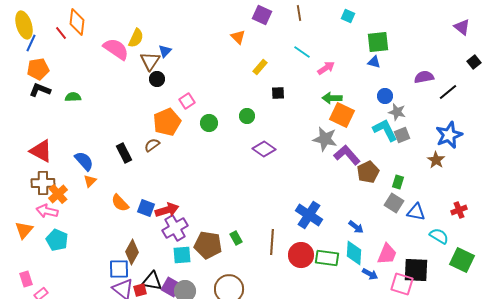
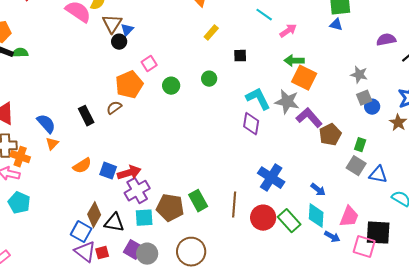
blue triangle: (165, 51) -> (127, 30), moved
yellow rectangle: (260, 67) -> (211, 33), moved
blue circle: (385, 96) -> (372, 107), moved
green semicircle: (73, 97) -> (20, 53), moved
cyan L-shape: (385, 130) -> (258, 99), moved
purple diamond: (264, 149) -> (251, 124), moved, turned 65
orange cross: (58, 194) -> (20, 157), turned -30
orange semicircle: (120, 203) -> (82, 166), turned -78
green rectangle: (236, 238) -> (198, 201), size x1.5
green rectangle: (327, 258) -> (289, 221), turned 40
blue square: (119, 269) -> (81, 232), turned 30
black triangle: (152, 281) -> (114, 223), moved

